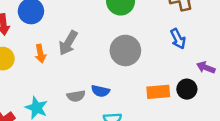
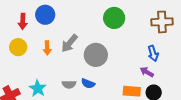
gray circle: (125, 50) -> (96, 55), moved
purple arrow: (206, 68) -> (147, 72), moved

